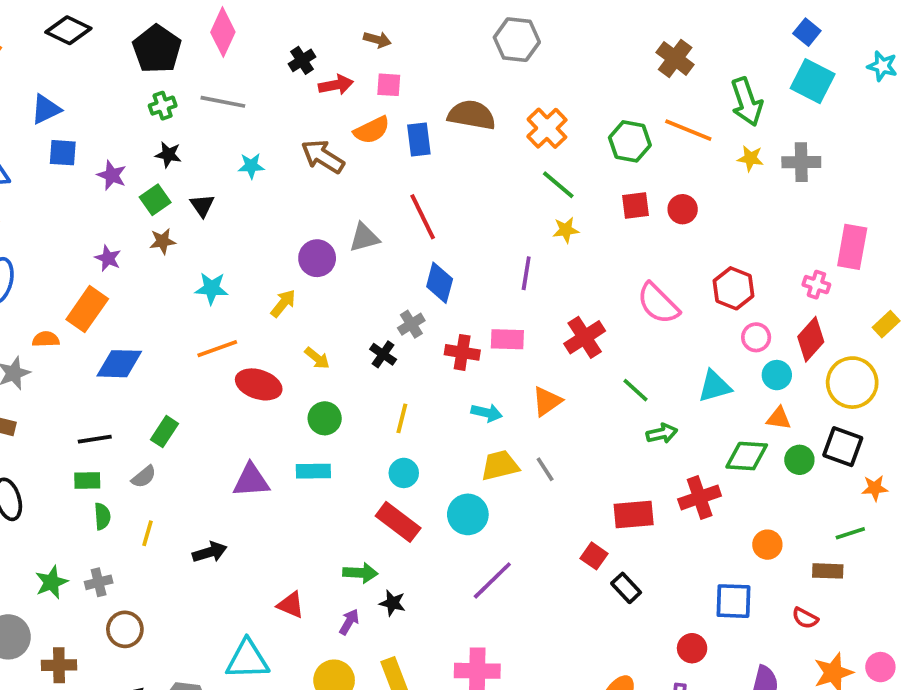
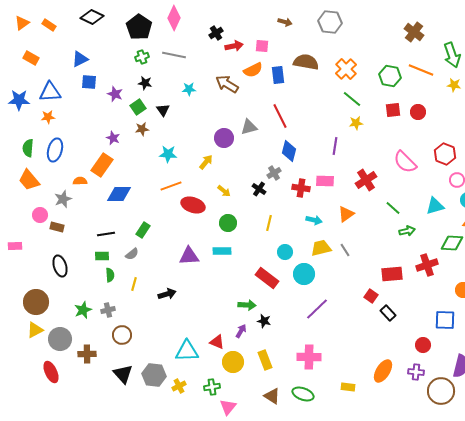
brown arrow: (377, 40) -> (285, 22), moved
cyan circle: (404, 473) -> (285, 252), moved
red triangle: (291, 605) -> (217, 342), moved

